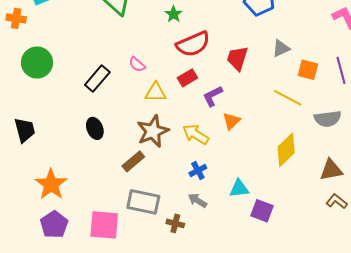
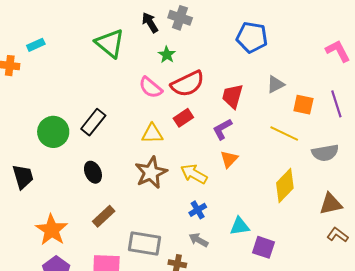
green circle: (37, 63) -> (53, 132), moved
pink semicircle: (137, 64) -> (151, 88), moved, size x1.4
purple L-shape: (213, 96) -> (222, 129), moved
brown rectangle: (133, 161) -> (104, 216), moved

